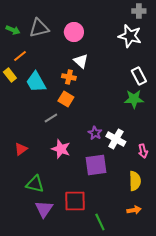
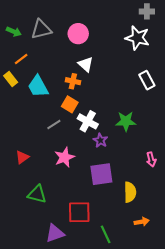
green star: (134, 99) -> (126, 121), moved
white cross: (116, 139) -> (88, 121), moved
pink star: (61, 149) -> (64, 157), turned 30
yellow semicircle: (135, 181) -> (130, 192), moved
purple triangle: (44, 209) -> (55, 233), moved, turned 36

